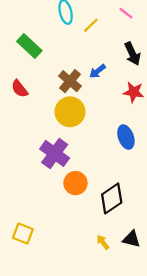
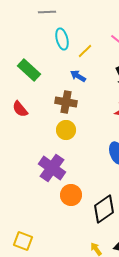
blue arrow: (97, 71) -> (78, 76), moved, turned 70
brown cross: (70, 81) -> (66, 102), turned -30
yellow circle: (70, 112) -> (66, 130), size x0.7

